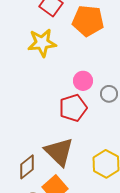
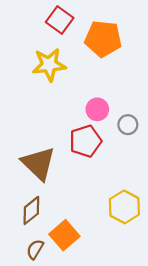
brown triangle: (59, 152) -> (39, 163), moved

